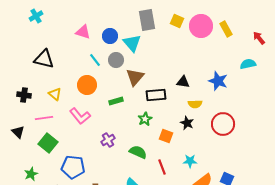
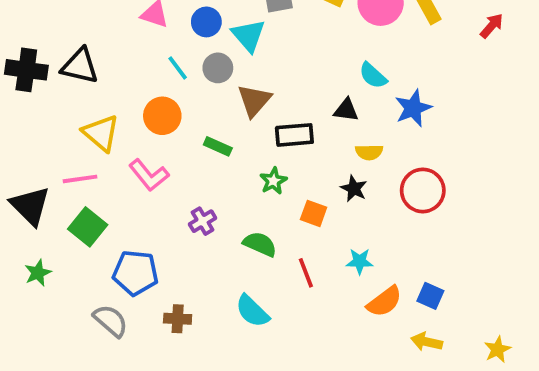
red arrow: (259, 38) -> (492, 26), turned 80
cyan semicircle: (248, 64) -> (373, 76), moved, turned -126
blue star: (218, 81) -> (413, 108), turned 30
yellow triangle: (55, 94) -> (101, 133), size x1.5
black cross: (24, 95) -> (26, 70), moved, size x1.5
green rectangle: (116, 101) -> (218, 146), turned 40
black triangle: (18, 132) -> (30, 206), size x1.6
green star: (31, 174) -> (38, 273), moved

